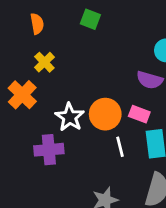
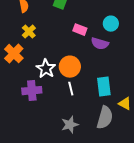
pink rectangle: (139, 114) -> (80, 30), moved
white line: (120, 147) -> (71, 89), moved

